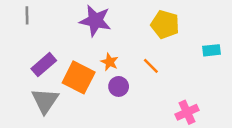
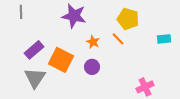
orange star: (110, 62) -> (93, 42), moved
orange line: (151, 66) -> (118, 39), moved

